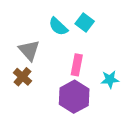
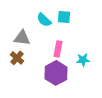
cyan square: (85, 23) -> (64, 17), turned -32
gray triangle: (29, 50) -> (22, 38), turned -42

